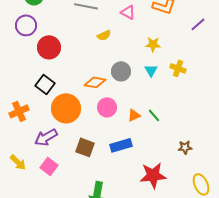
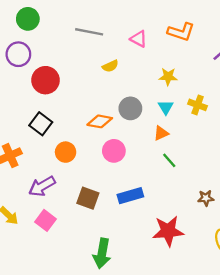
orange circle: (66, 108) -> (66, 152), size x0.6
orange triangle: (134, 115) -> (161, 133), moved

